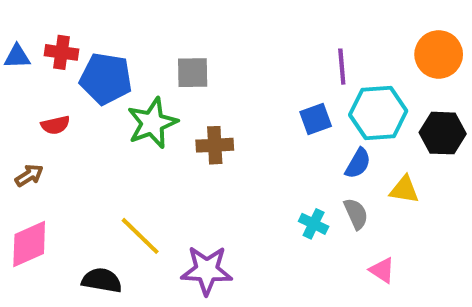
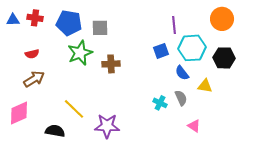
blue pentagon: (106, 79) -> (69, 23), moved
blue semicircle: (358, 163) -> (182, 73), turned 112
brown arrow: (29, 175) -> (34, 79), moved, size x1.5

